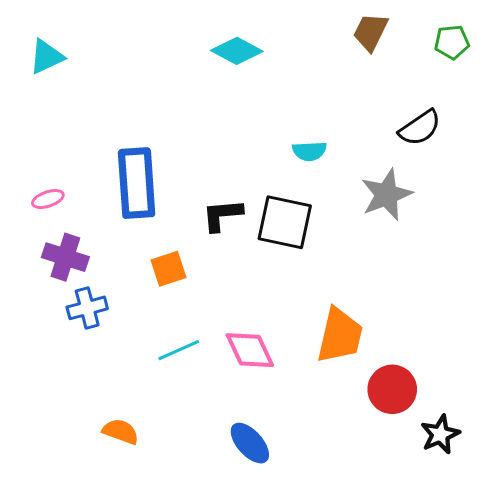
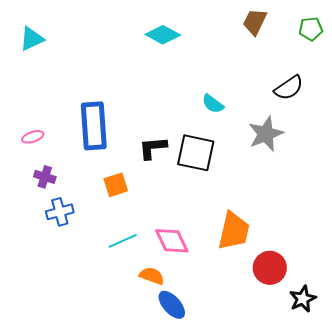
cyan semicircle: (309, 151) -> (213, 104), turned 40
purple cross: (65, 257) -> (45, 177), size x0.7
orange semicircle: (121, 431) -> (152, 276), moved

